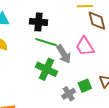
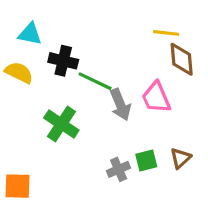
black cross: (39, 22) -> (63, 61), moved
green cross: (46, 69) -> (61, 124), moved

